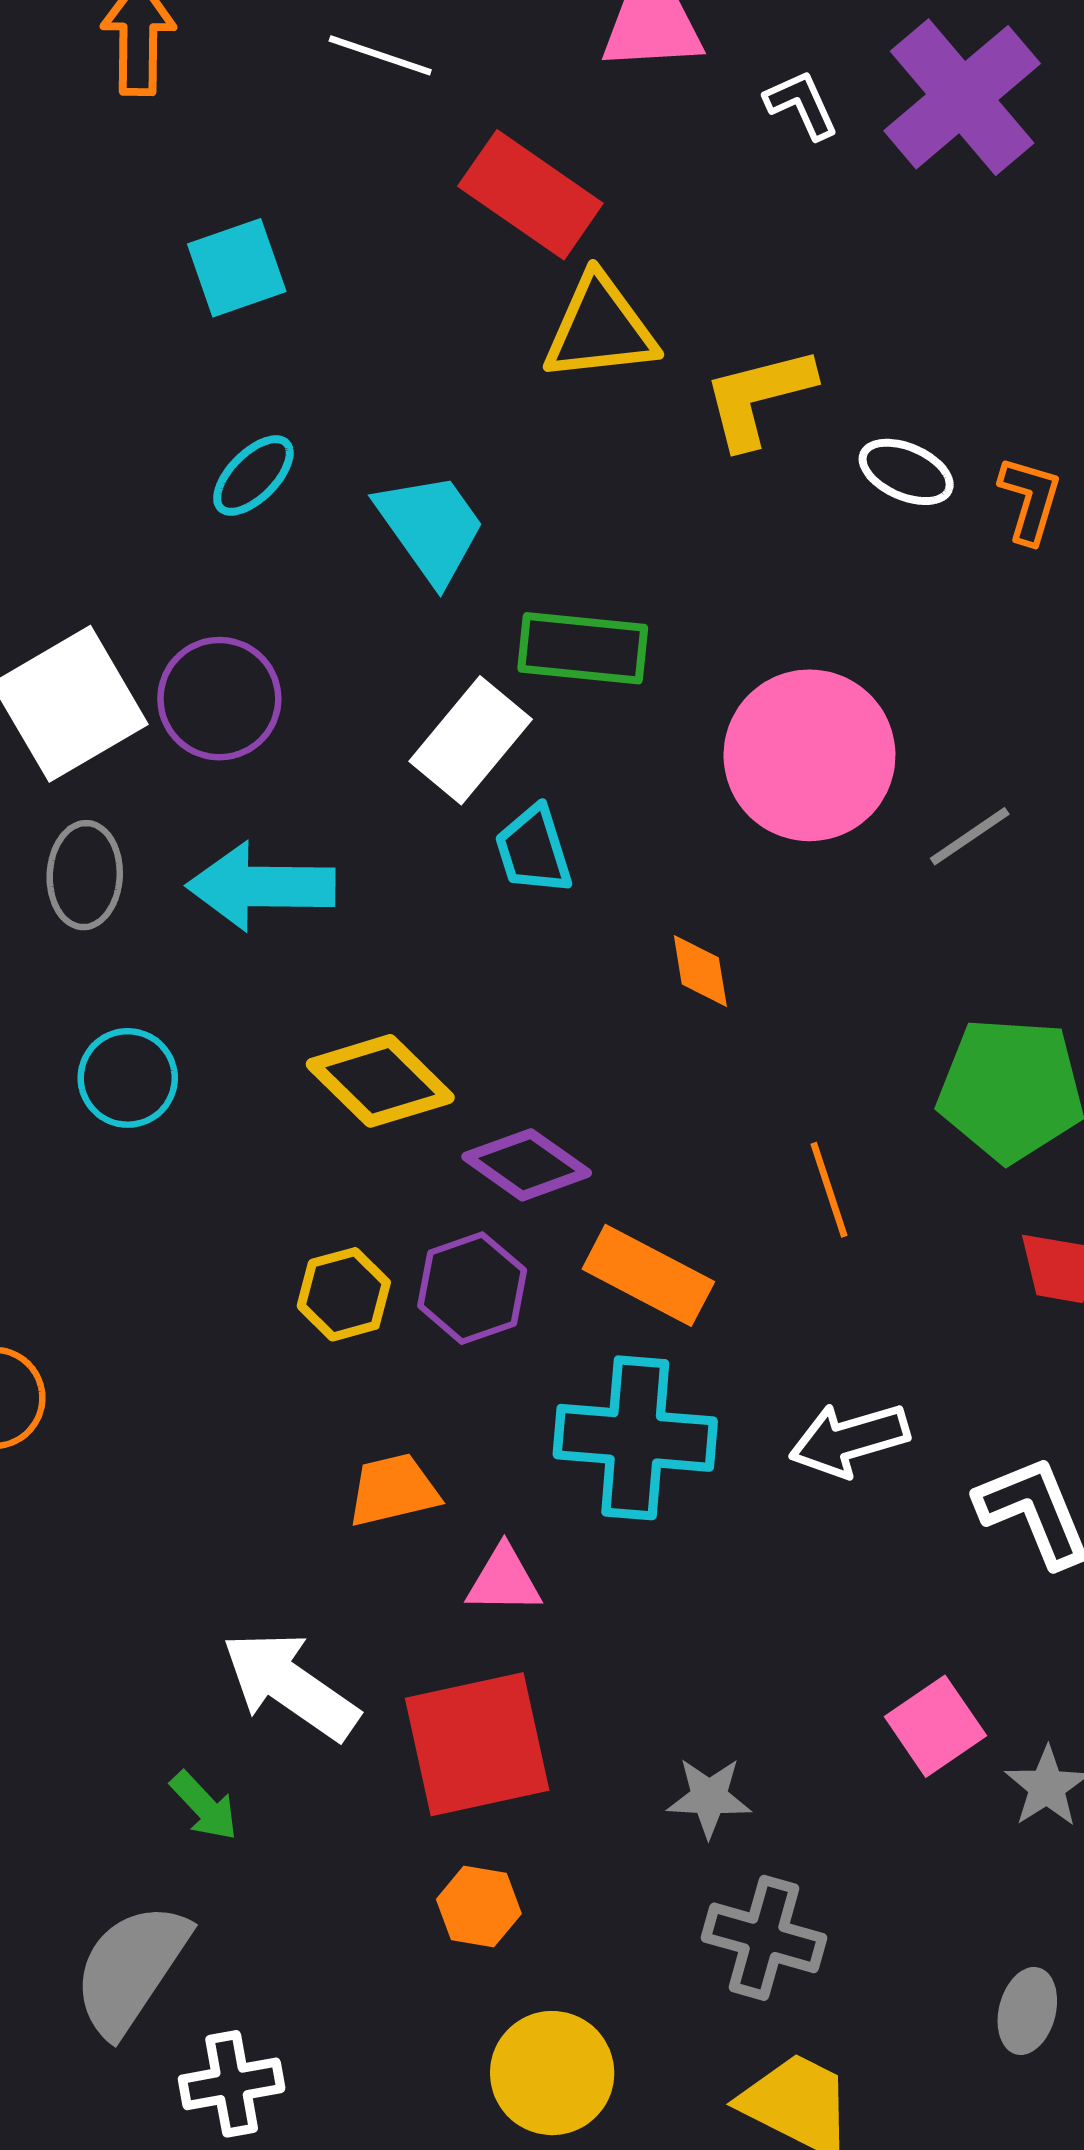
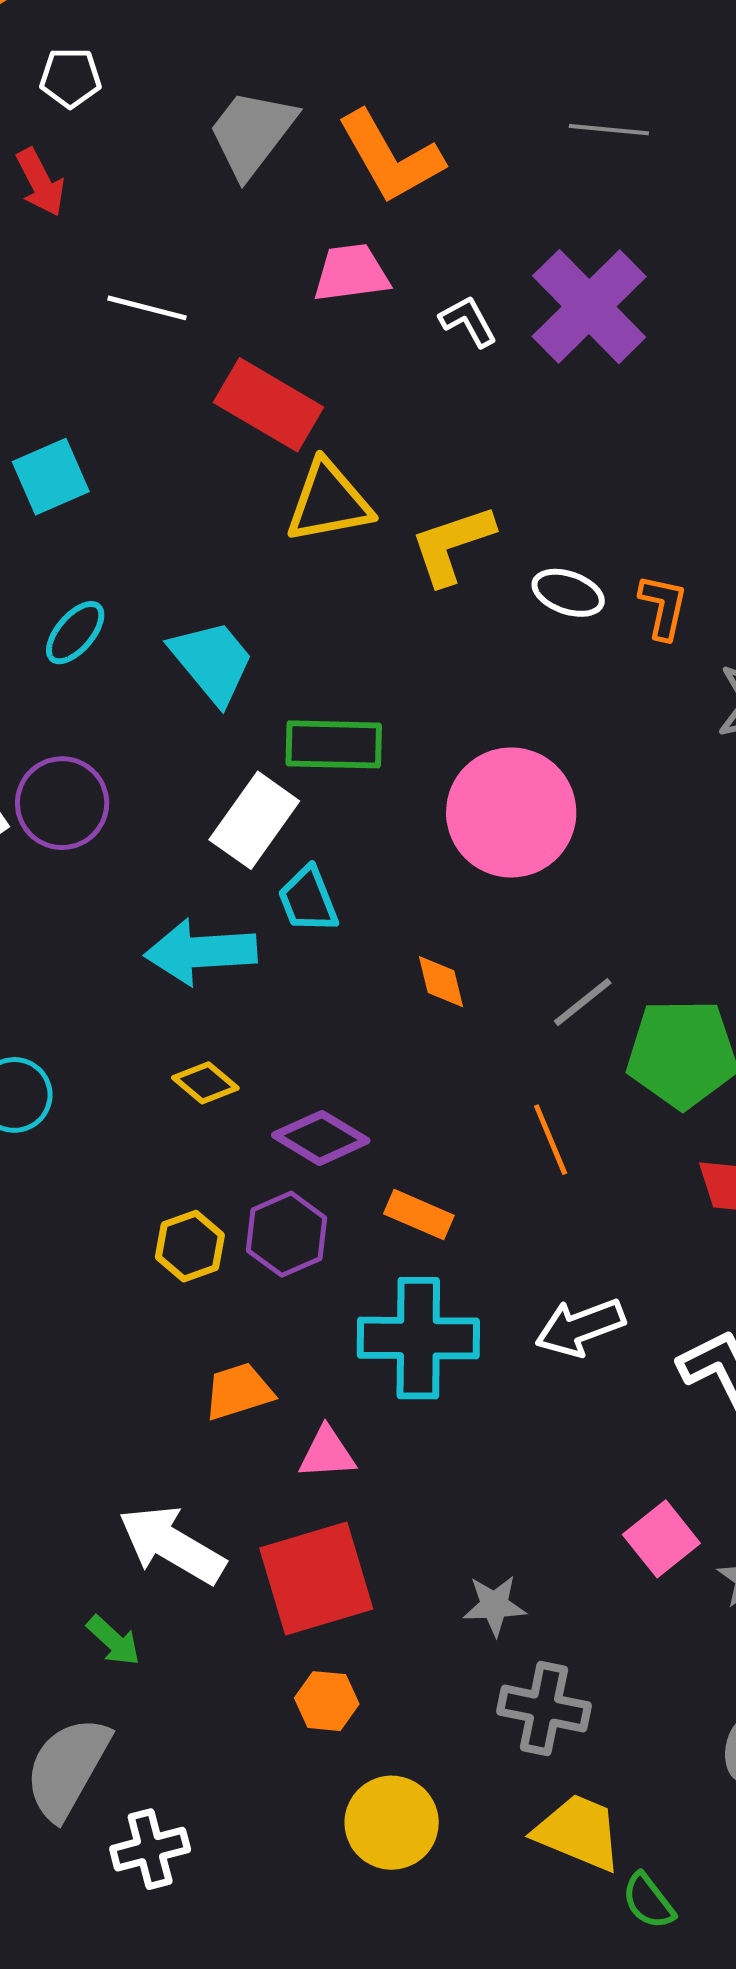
gray line: (970, 836) -> (583, 1002), moved
cyan arrow: (261, 886) -> (201, 952), moved
yellow diamond: (380, 1081) -> (205, 1083), size x0.6
orange rectangle: (648, 1275) -> (419, 1215), size x0.7

